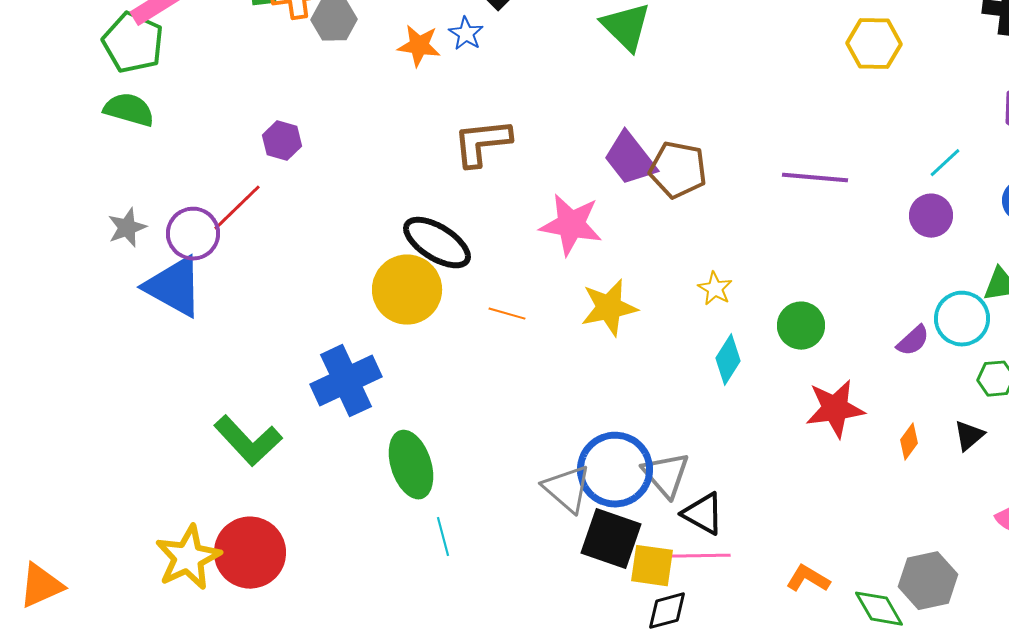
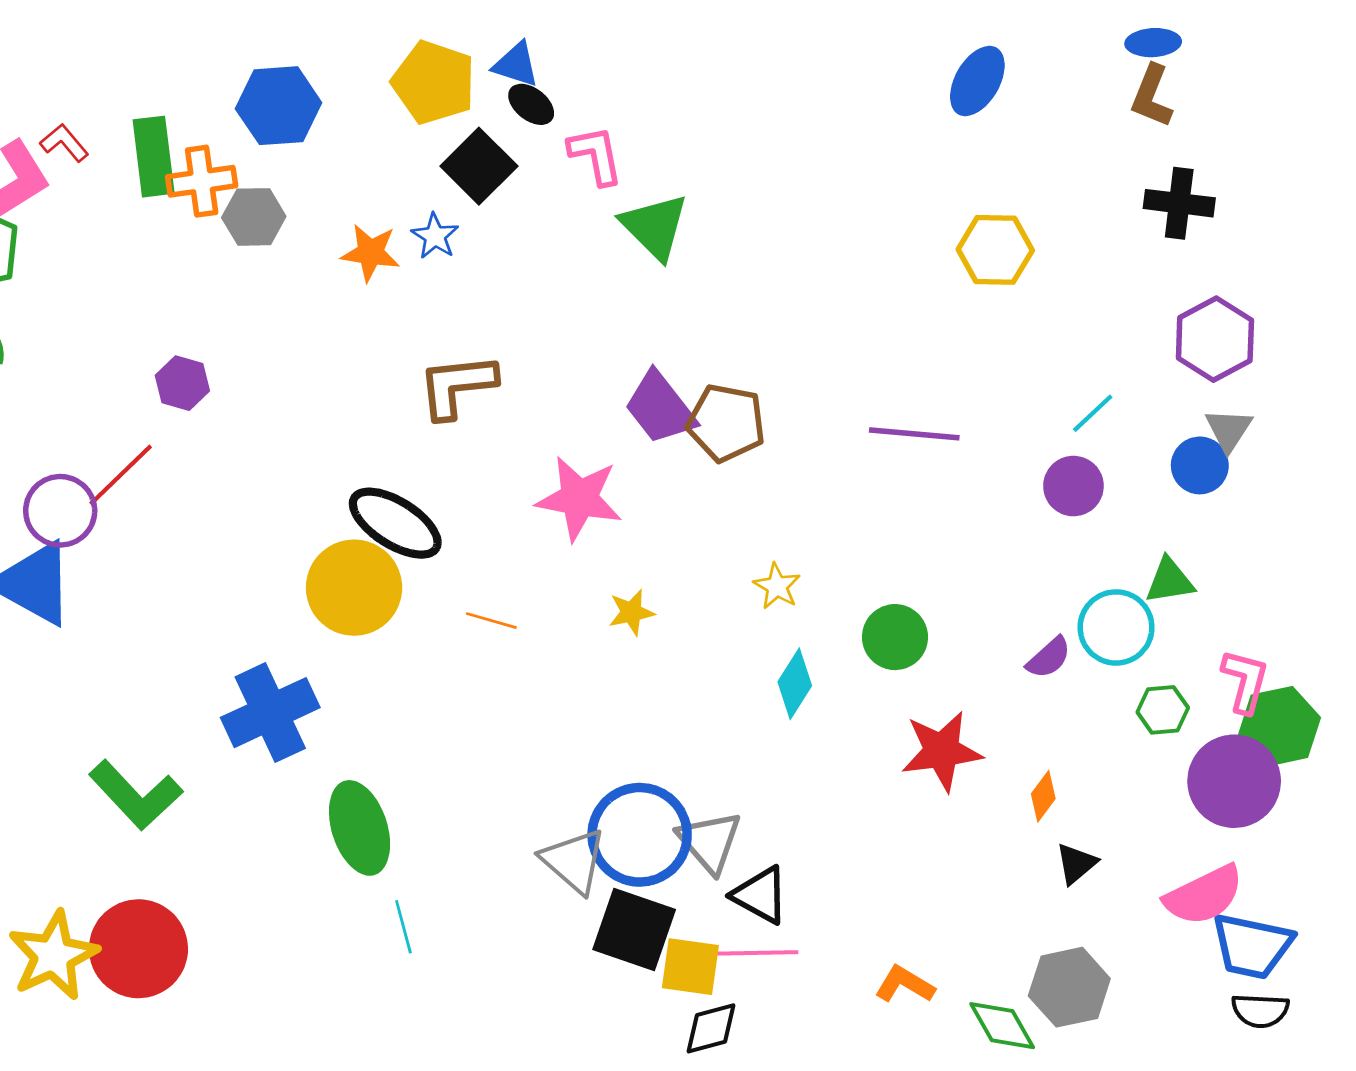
yellow star: (609, 308) -> (631, 612), size x0.6
black triangle: (969, 436) -> (1076, 864), moved

